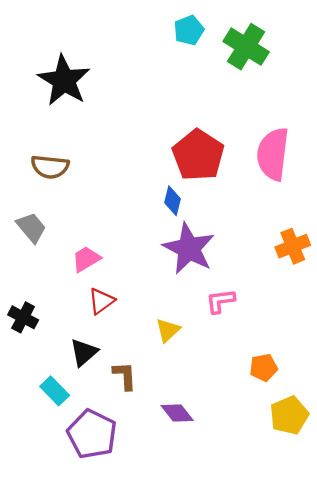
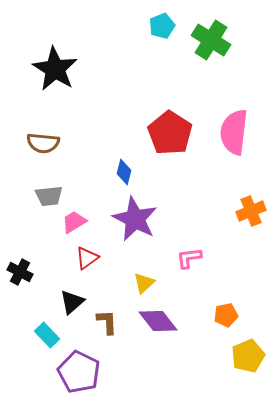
blue diamond: (173, 201) -> (124, 172), moved
gray trapezoid: (31, 227) -> (49, 196), moved, turned 124
purple star: (189, 249) -> (135, 219), moved
purple diamond: (177, 413) -> (158, 321), moved, size x1.4

